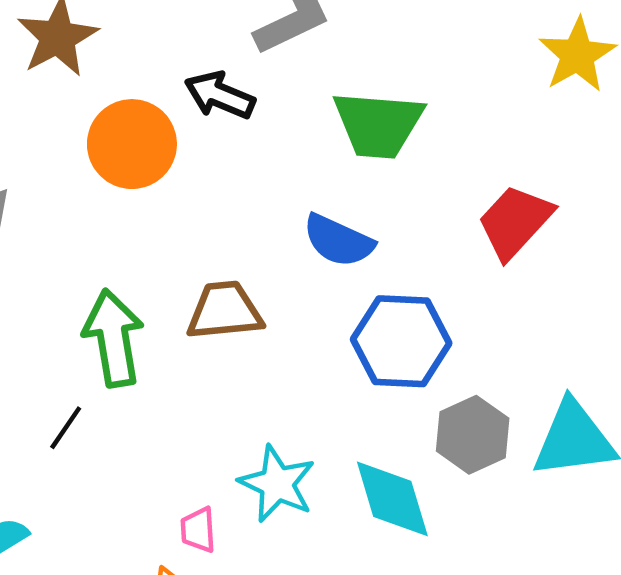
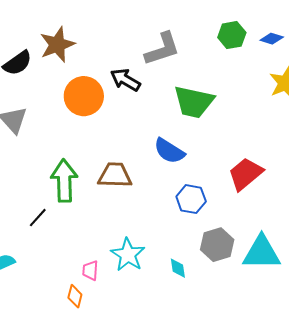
red trapezoid: (515, 222) -> (246, 174), moved
blue hexagon: (401, 341) -> (191, 199), size x0.7
cyan diamond: (392, 499) -> (178, 268), size x0.5

